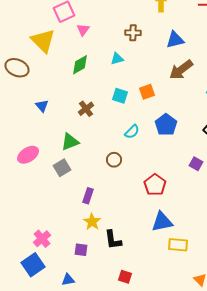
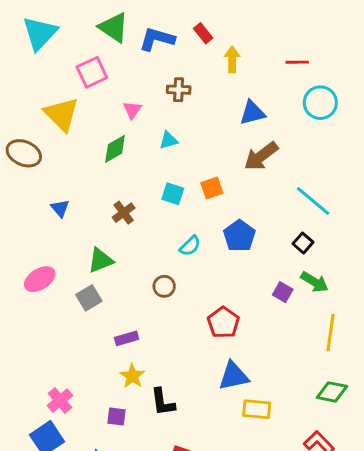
pink triangle: (83, 30) -> (132, 110), moved
brown cross: (133, 33) -> (179, 90), moved
purple rectangle: (88, 196) -> (127, 338), turned 56

